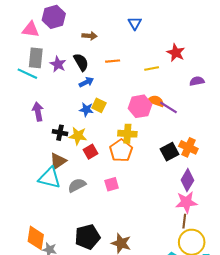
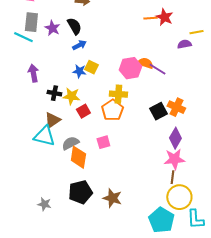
orange line: (113, 61) -> (150, 18), moved
yellow line: (152, 68) -> (196, 32), moved
orange diamond: (36, 238) -> (78, 157), moved

